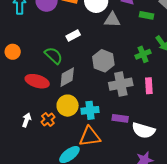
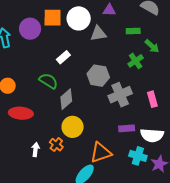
green rectangle: (146, 15) -> (133, 31), moved
red ellipse: (37, 81) -> (21, 113), moved
pink rectangle: (149, 86) -> (152, 99), moved
cyan cross: (90, 110) -> (138, 156), moved, turned 36

